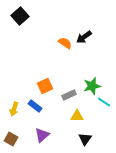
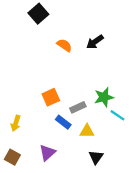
black square: (20, 16) -> (38, 14), moved
orange semicircle: (65, 43) -> (64, 45), moved
blue rectangle: (35, 106) -> (63, 122), moved

